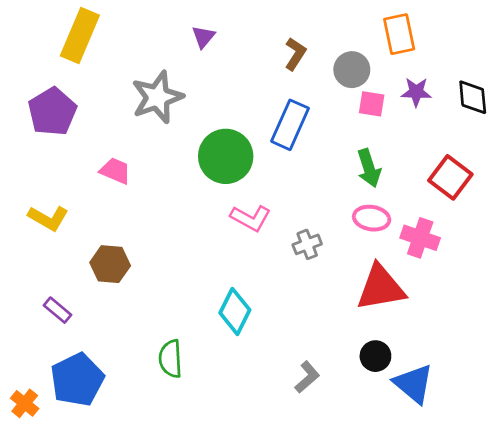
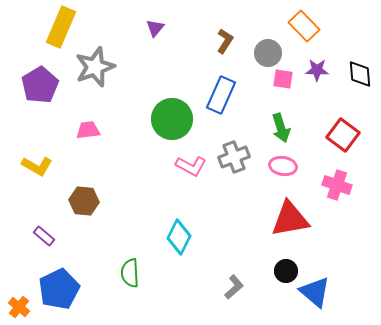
orange rectangle: (399, 34) -> (304, 26), turned -32
gray star: (157, 97) -> (95, 67), moved
pink trapezoid: (115, 171) -> (88, 130), turned -30
pink cross: (420, 238) -> (337, 185), moved
gray cross: (307, 244) -> (234, 157), moved, size x1.4

